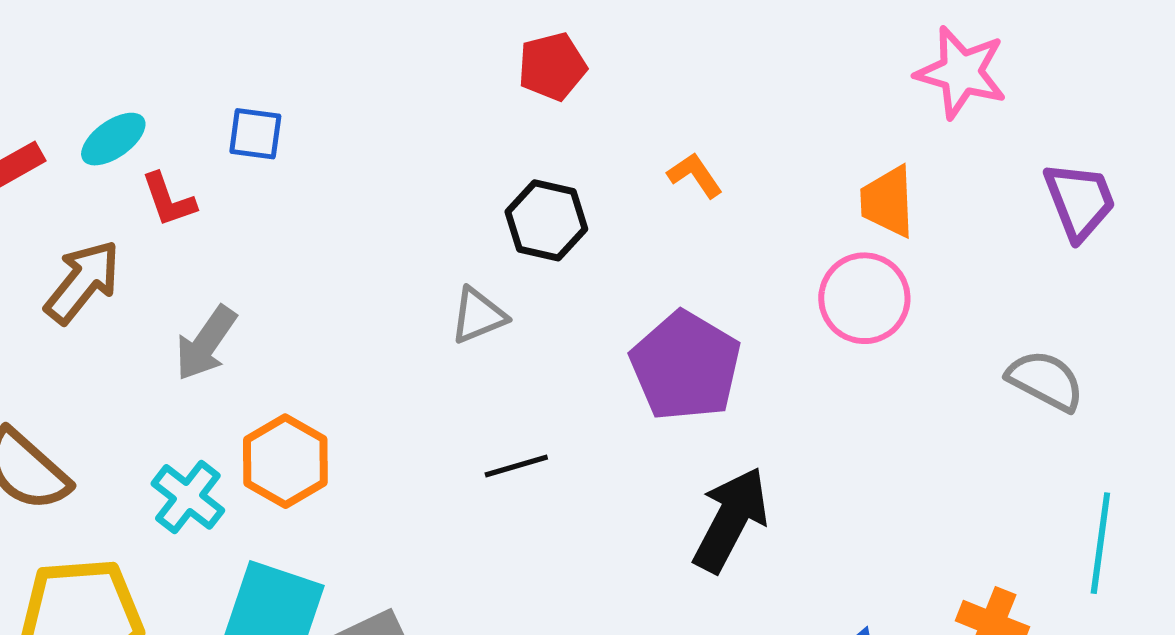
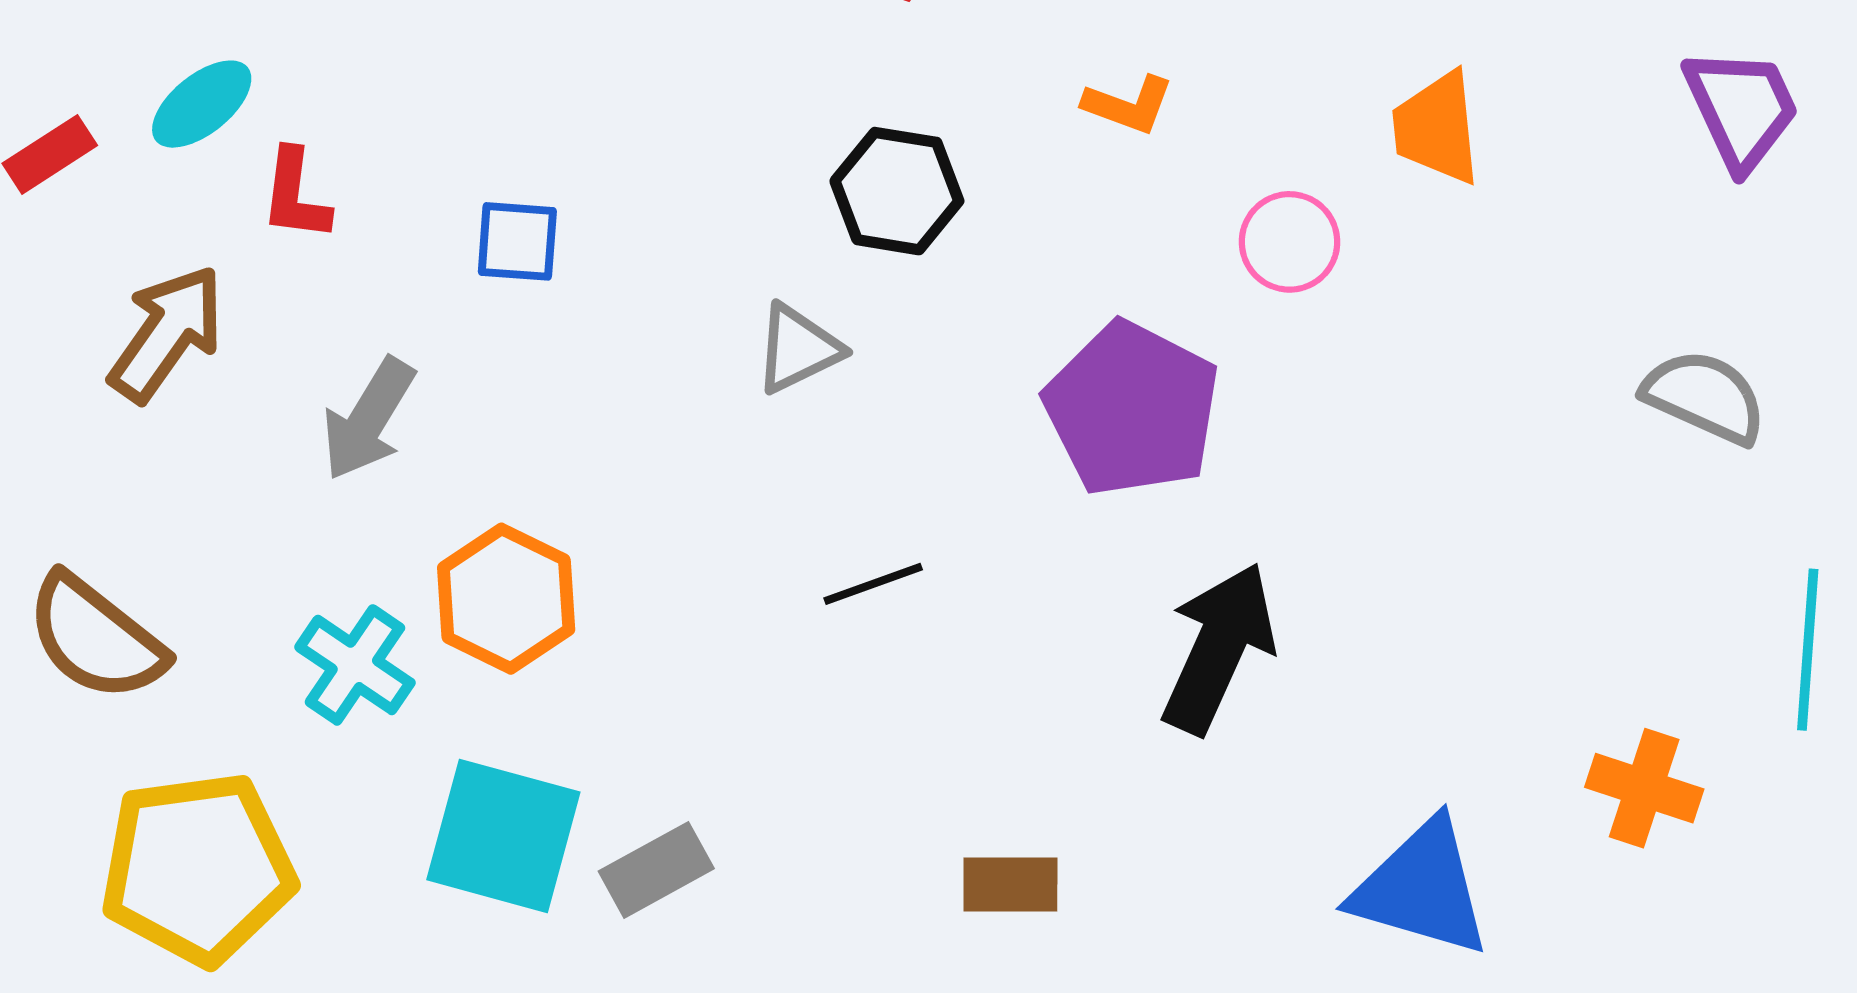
blue square: (255, 134) -> (517, 241), moved
orange L-shape: (695, 175) -> (1128, 105), turned 148
red L-shape: (169, 200) -> (295, 195), turned 30
pink circle: (864, 298) -> (1289, 242), moved, size x0.7

